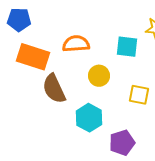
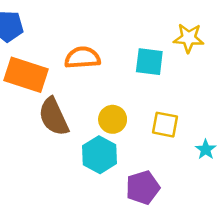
yellow circle: (99, 76) -> (113, 119), moved

